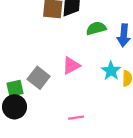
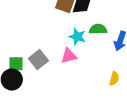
cyan star: (111, 71) -> (77, 37), moved, turned -30

